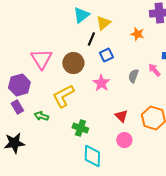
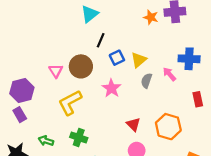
yellow triangle: (103, 23) -> (139, 60), moved
orange star: (137, 34) -> (151, 17), moved
pink triangle: (41, 59) -> (56, 71), moved, size x0.6
green arrow: (41, 116) -> (46, 141), moved
green cross: (80, 128) -> (79, 137), moved

